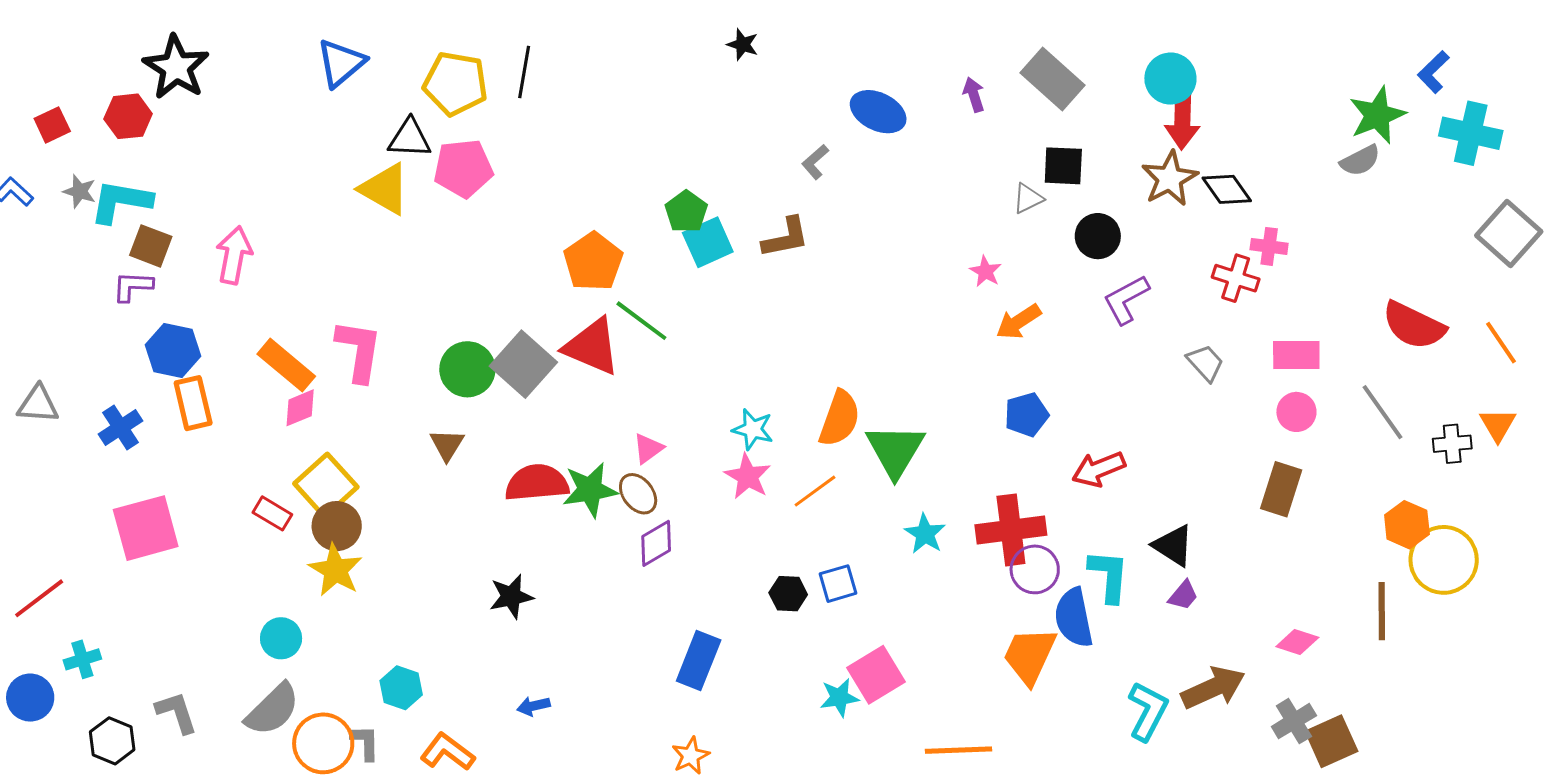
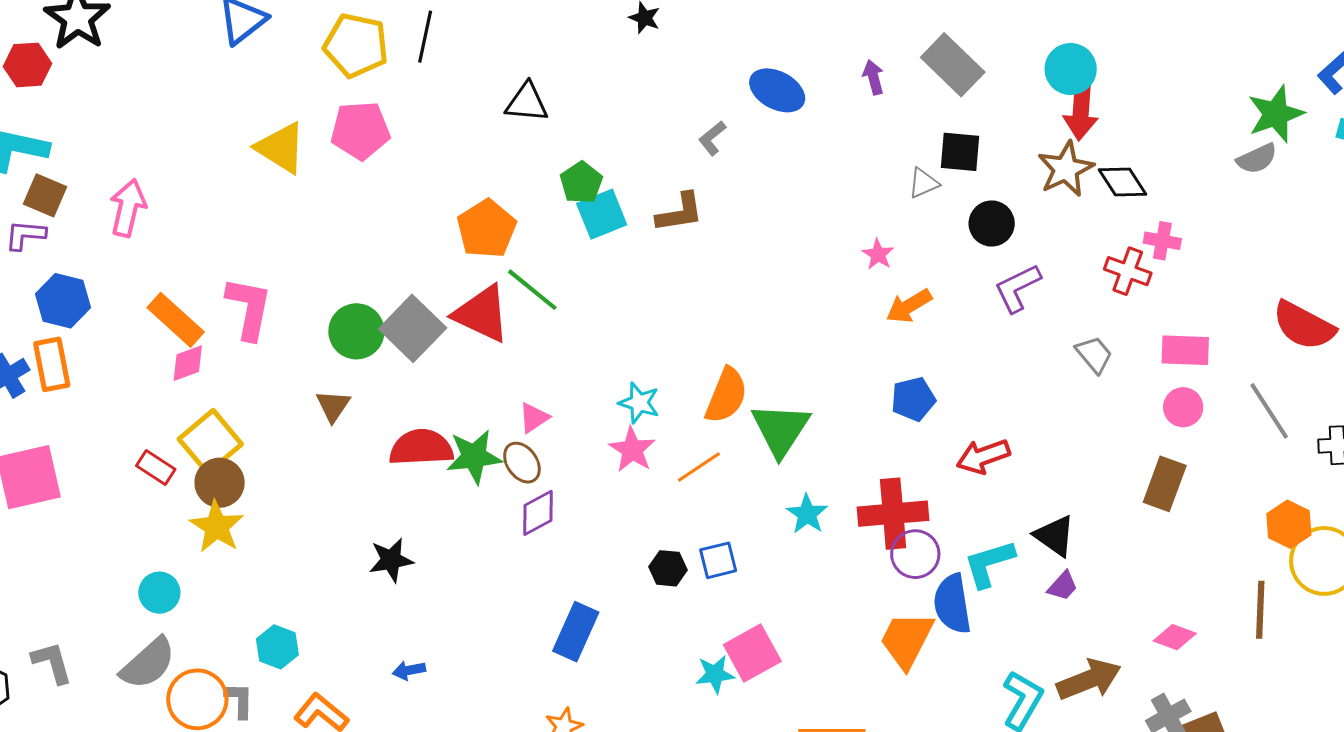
black triangle: (410, 138) -> (527, 103), moved
orange rectangle: (193, 403) -> (52, 364), moved
cyan L-shape: (1109, 576) -> (989, 564), turned -114

